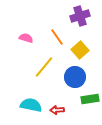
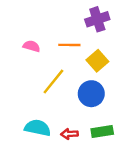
orange line: (57, 37) -> (69, 45), turned -54
green rectangle: (90, 99) -> (102, 131), moved

